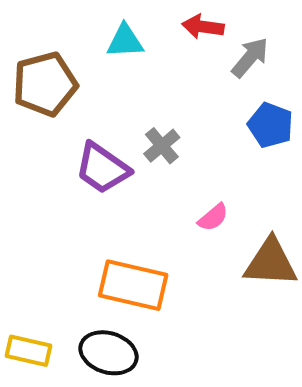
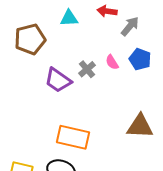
pink semicircle: (213, 217) -> (112, 62), moved, turned 98

